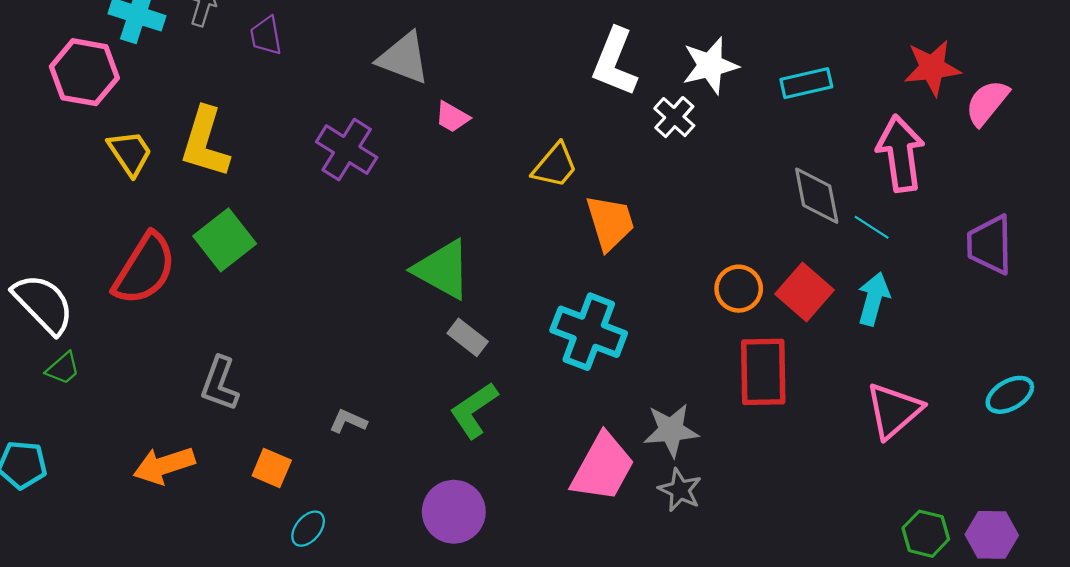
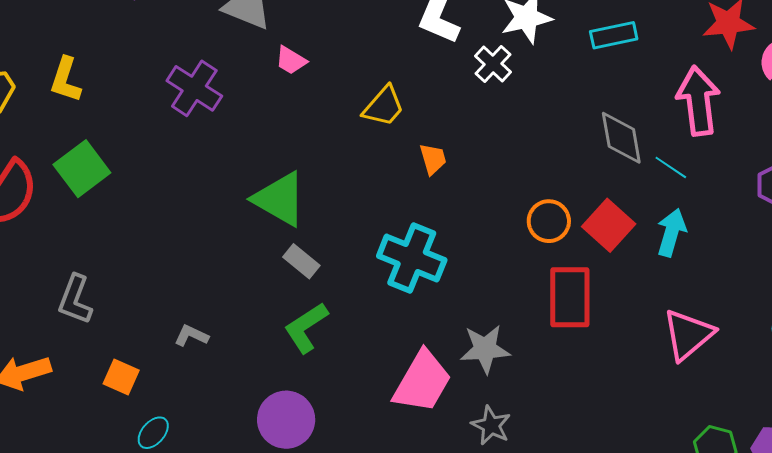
yellow L-shape: (205, 142) -> (66, 80), size x0.7
orange trapezoid: (610, 223) -> (433, 159), size x0.6
gray star: (680, 490) -> (491, 425), moved

